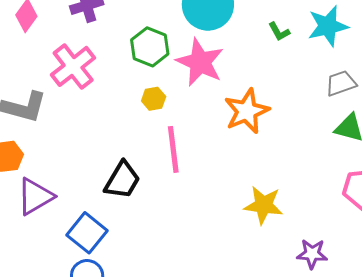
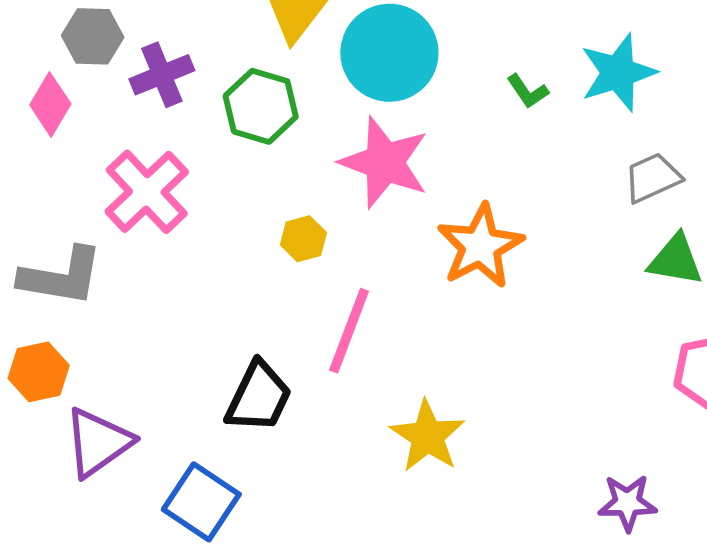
green hexagon: (150, 47) -> (261, 106), moved
pink line: (173, 149) -> (349, 331), turned 33
yellow star: (263, 205) -> (427, 436), moved, turned 30

